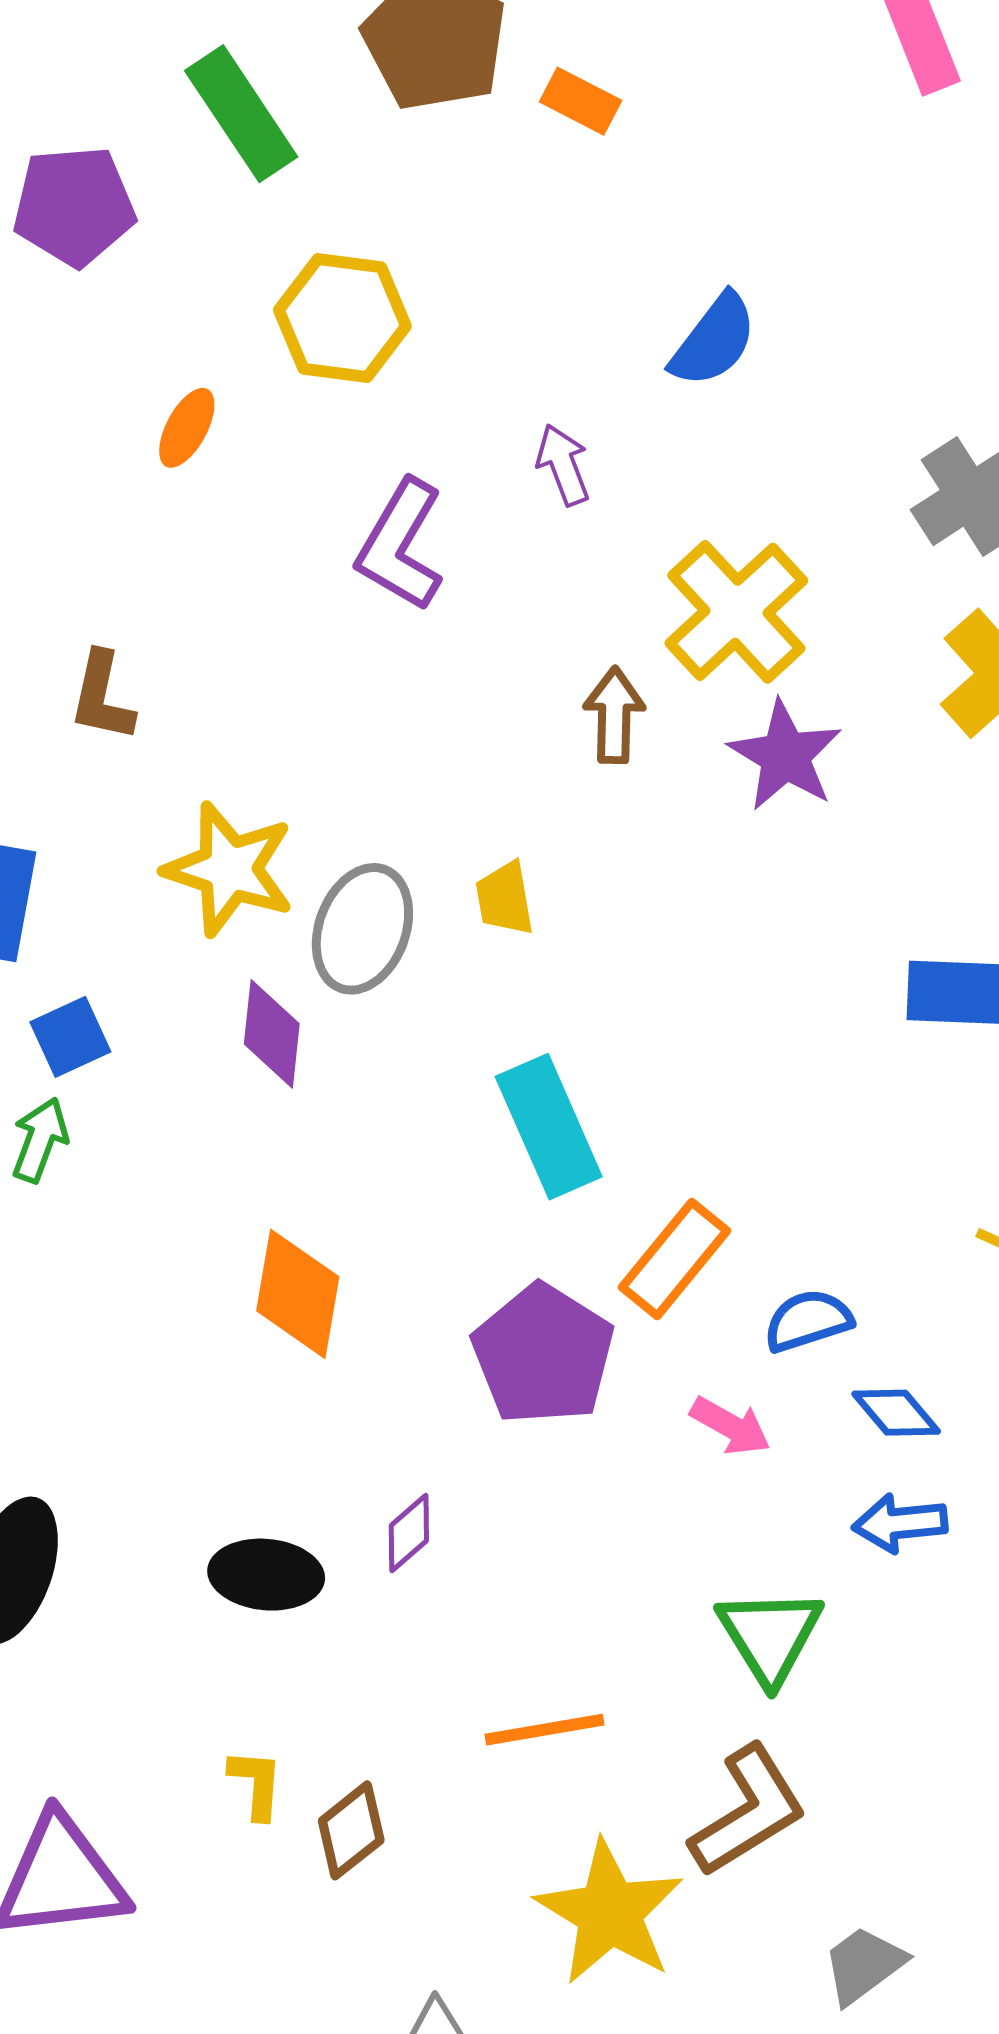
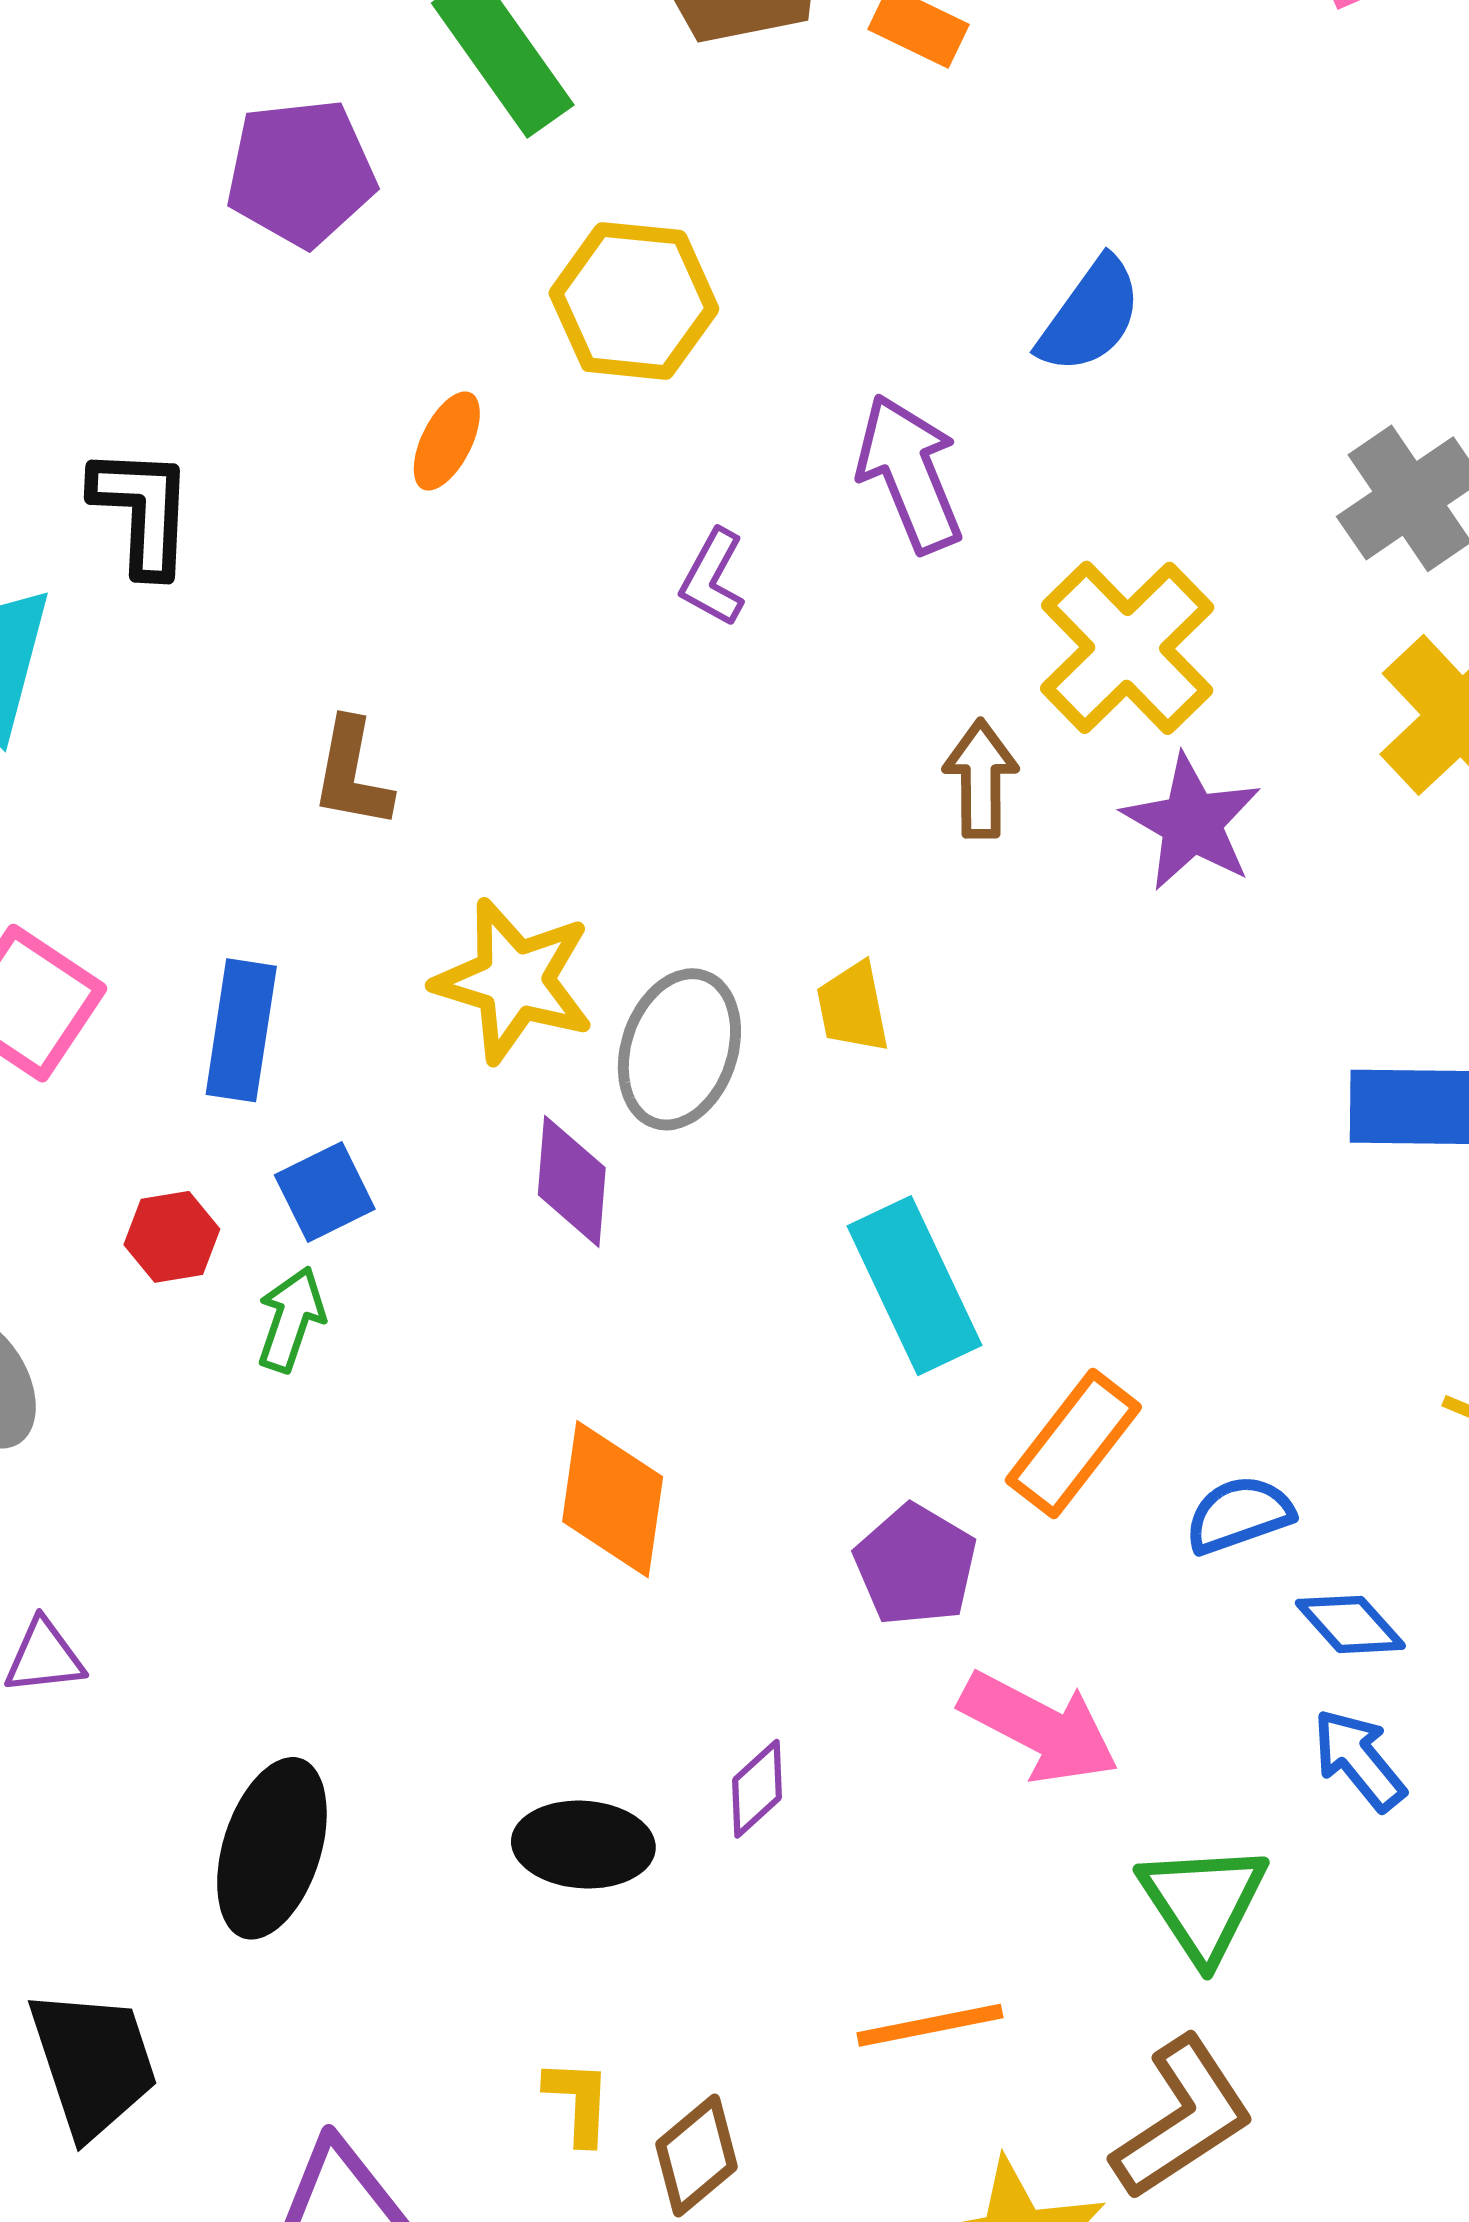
purple arrow: (563, 465) -> (910, 473), size x1.6
purple L-shape: (400, 545) -> (713, 578), size x0.6
purple pentagon: (543, 1354) -> (916, 1565), size x0.7
pink arrow: (730, 1426) -> (1039, 1728), moved, size x1.6
blue arrow: (900, 1523) -> (1359, 1760), turned 58

